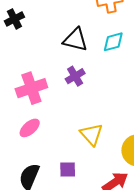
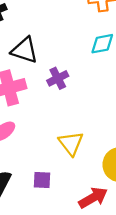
black triangle: (75, 40) -> (24, 50), moved

